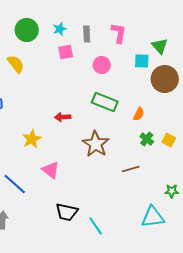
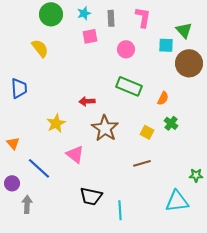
yellow square: (169, 140) -> (147, 132), moved
brown star: (96, 144) -> (105, 128), moved
brown line: (131, 169) -> (142, 163), moved
cyan line: (96, 226) -> (120, 210), turned 30

